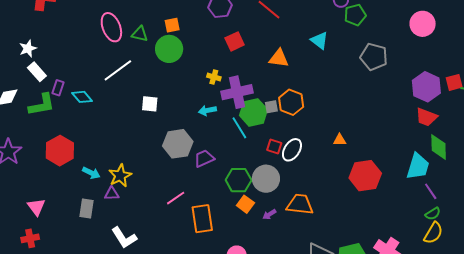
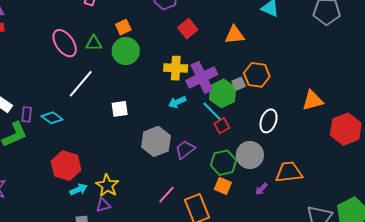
yellow cross: (214, 77) -> (176, 68), size x1.6
orange triangle: (340, 140) -> (313, 100), size x1.6
red square: (274, 146) -> (222, 126), moved, turned -35
red hexagon: (60, 151) -> (66, 166), moved
cyan arrow: (91, 173) -> (78, 189), turned -36
orange square: (245, 204) -> (223, 186), moved

